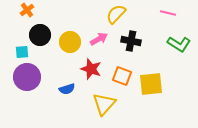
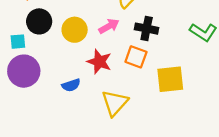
orange square: (122, 76) -> (136, 57), moved

